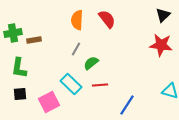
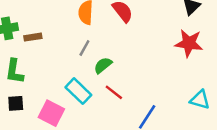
red line: (100, 85) -> (114, 92), turned 42
pink square: (49, 102) -> (51, 113), turned -35

